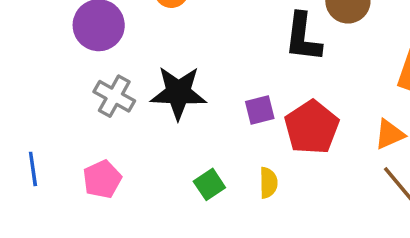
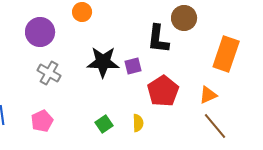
black star: (178, 93) -> (103, 62), moved
purple square: (260, 110) -> (133, 66), moved

